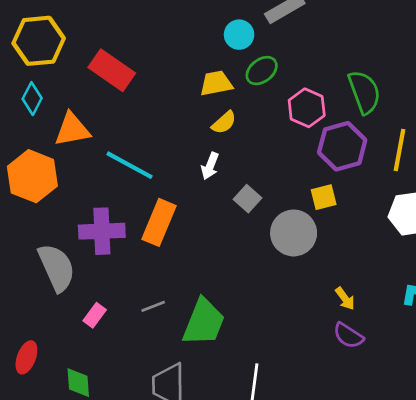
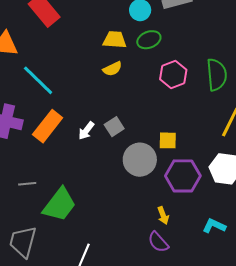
purple hexagon: (342, 146) -> (183, 176), moved
white arrow: (210, 166) -> (86, 131), moved

